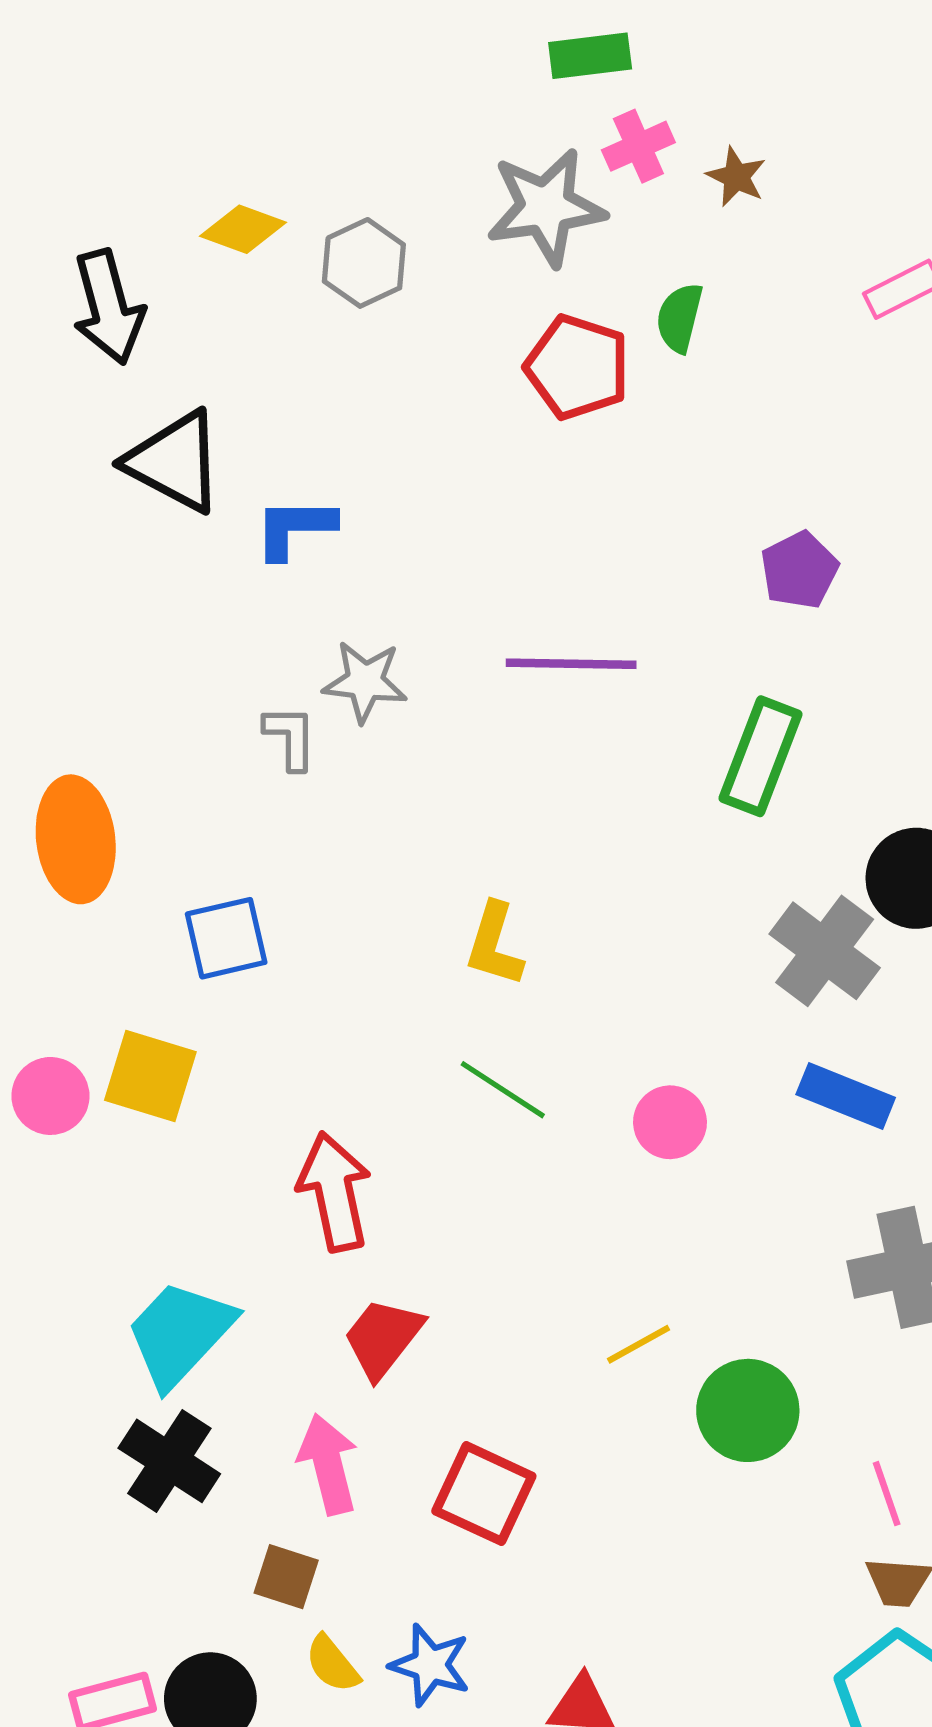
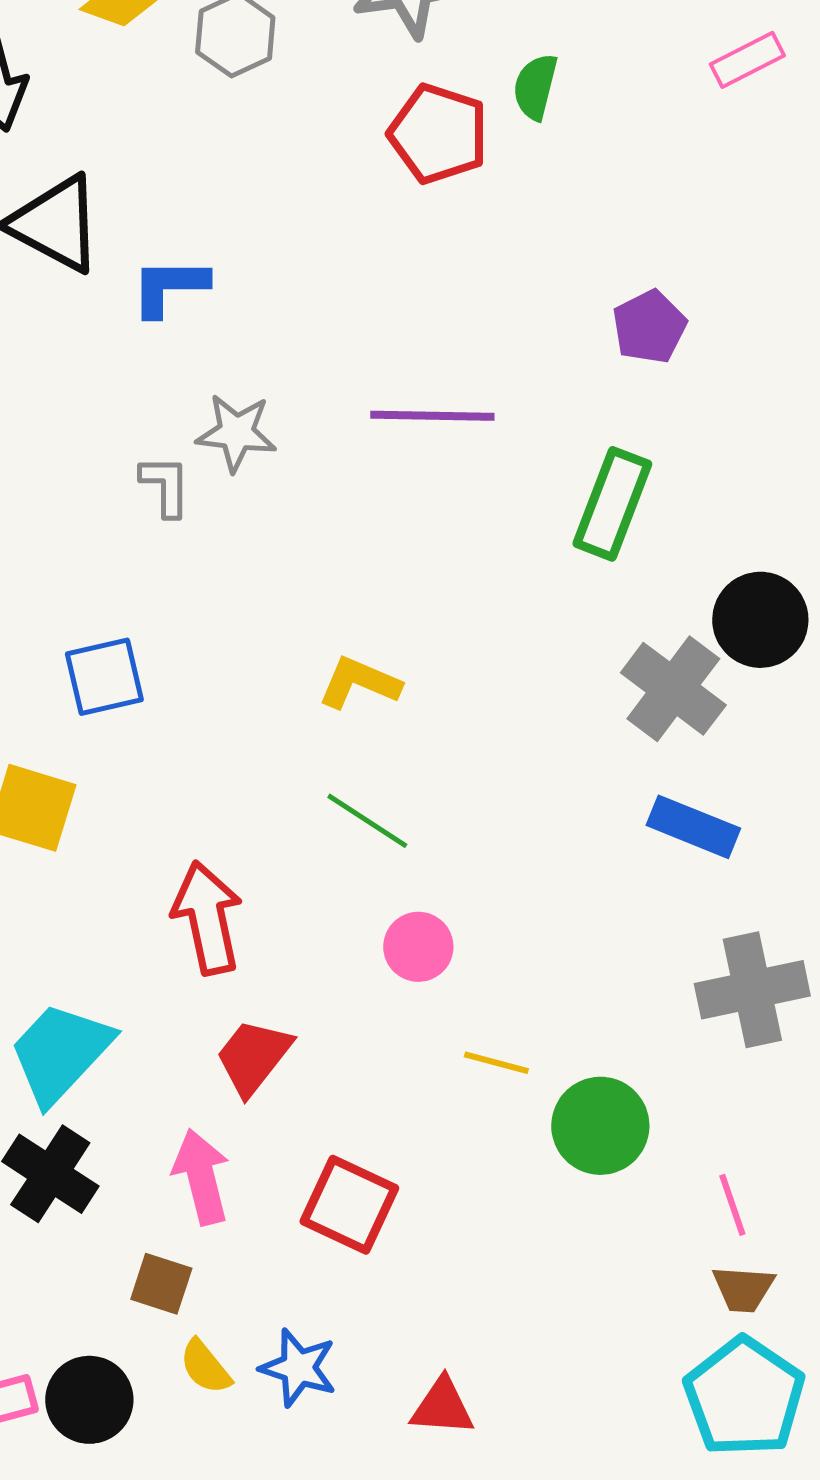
yellow L-shape: (494, 945) -> (359, 683), turned 96
pink circle: (670, 1122) -> (418, 947), moved
yellow line: (638, 1344) -> (496, 1063), turned 44

